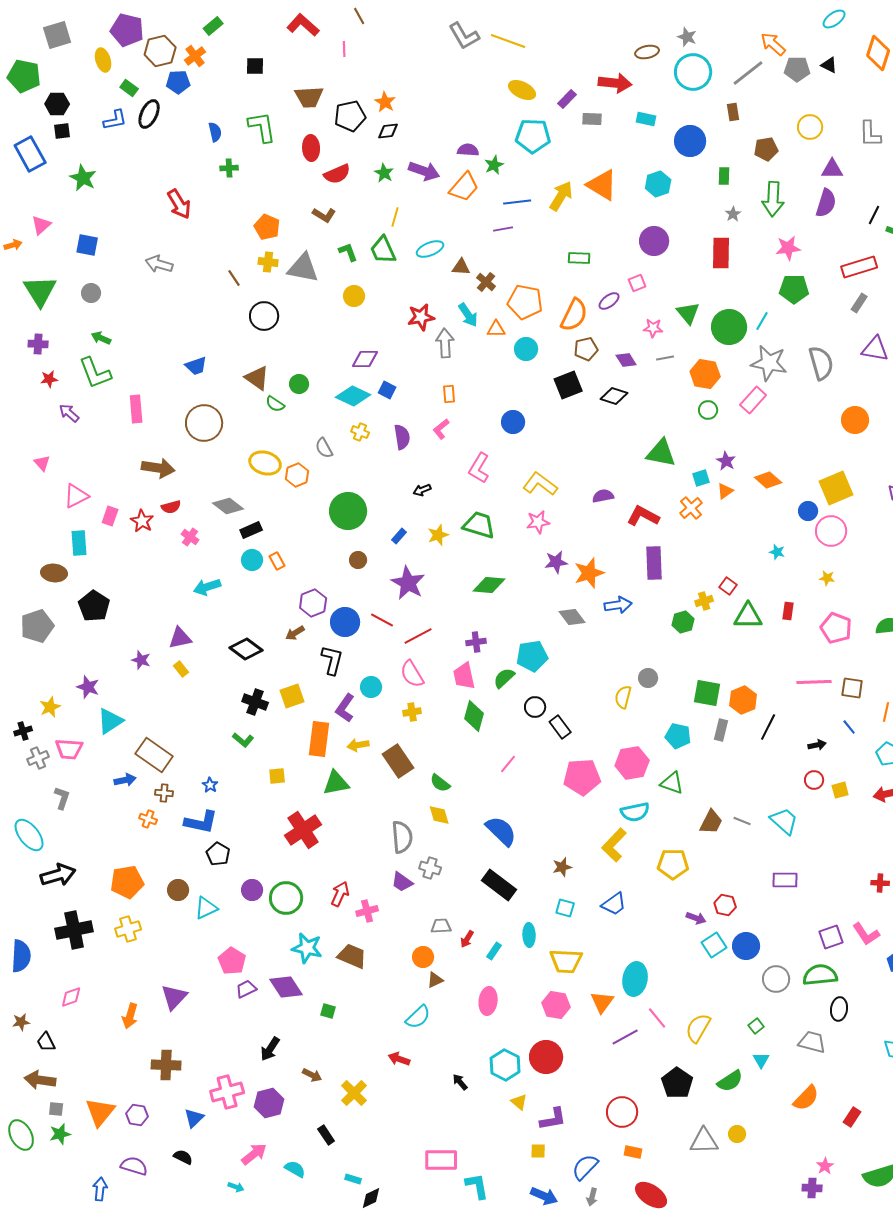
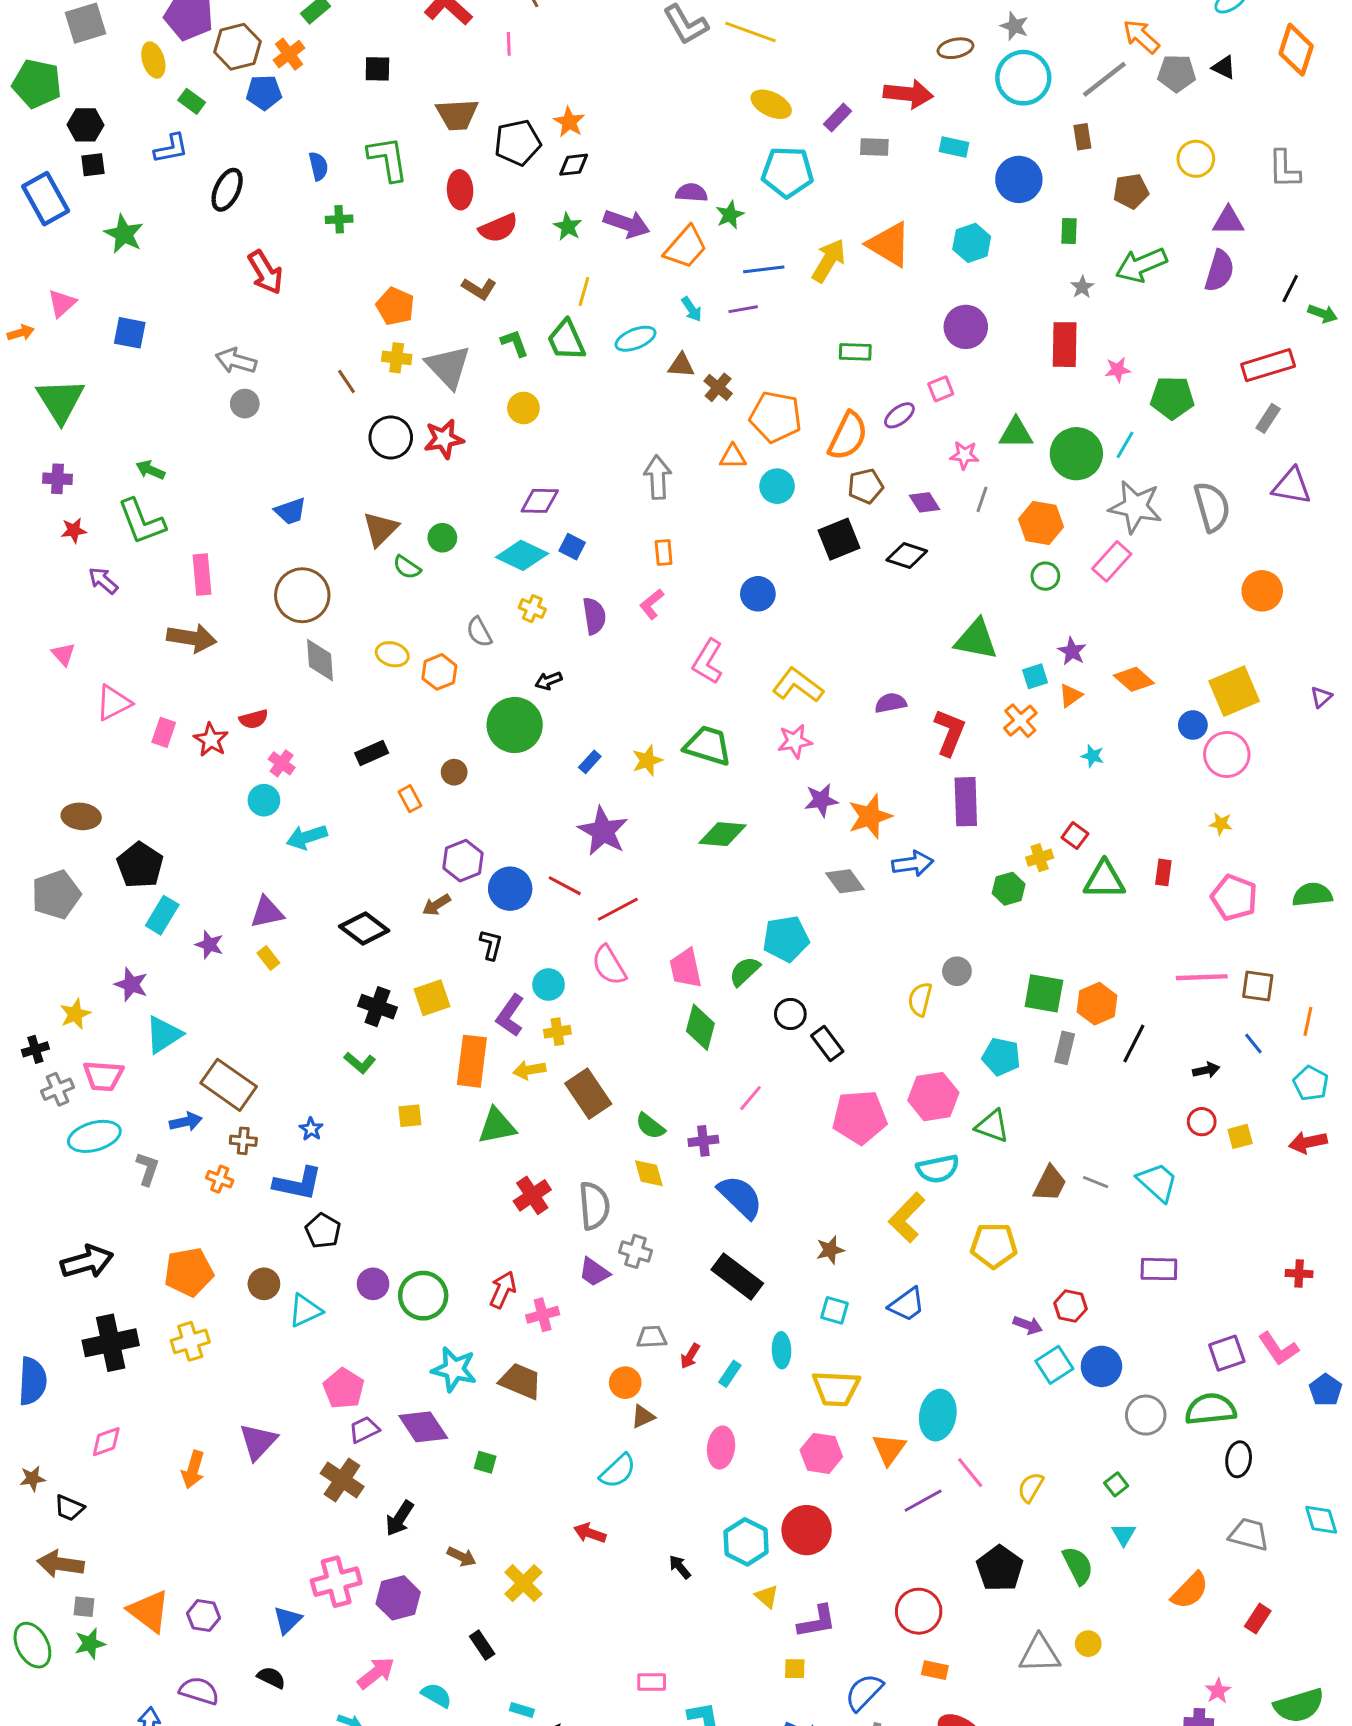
black ellipse: (149, 114) -> (227, 190), moved
green arrow: (773, 199) -> (1141, 265), turned 64
pink star: (788, 248) -> (1118, 370), moved, size x0.7
gray triangle: (303, 268) -> (448, 367), turned 36
gray circle: (91, 293) -> (245, 404), moved
green triangle: (688, 313) -> (1016, 433), turned -50
cyan arrow: (468, 315) -> (692, 309), moved, size x0.7
red star: (421, 317) -> (444, 439), moved
gray line: (665, 358) -> (982, 499), turned -60
brown triangle: (257, 378) -> (380, 529), turned 40
yellow ellipse: (265, 463) -> (392, 654), size x0.7
brown arrow: (158, 468) -> (192, 638), moved
black arrow: (422, 490) -> (549, 681), moved
gray diamond: (228, 506) -> (320, 660), moved, turned 48
red L-shape: (643, 516) -> (950, 732), turned 84
cyan rectangle: (79, 543) -> (162, 915), moved, turned 35
cyan star: (777, 552) -> (1093, 756), moved
cyan circle: (252, 560) -> (264, 800), moved
brown circle: (358, 560) -> (454, 772), moved
purple cross: (476, 642) -> (703, 1141), moved
black L-shape: (332, 660) -> (491, 945), size x0.7
yellow cross: (412, 712) -> (557, 1032), moved
gray L-shape: (62, 798) -> (147, 1169), moved
red cross: (303, 830) -> (532, 1195), moved, size x0.7
cyan ellipse: (29, 835) -> (94, 1136), moved, turned -68
yellow semicircle: (698, 1028) -> (1031, 1487), size x0.7
black trapezoid: (46, 1042) -> (69, 1508), turned -40
gray trapezoid: (812, 1042) -> (1249, 1535), moved
brown cross: (166, 1065) -> (342, 1480), moved, turned 32
green semicircle: (730, 1081) -> (1078, 1565), turned -84
orange triangle: (100, 1112) -> (149, 1611), turned -32
pink rectangle: (441, 1160) -> (652, 1682), size x0.6

